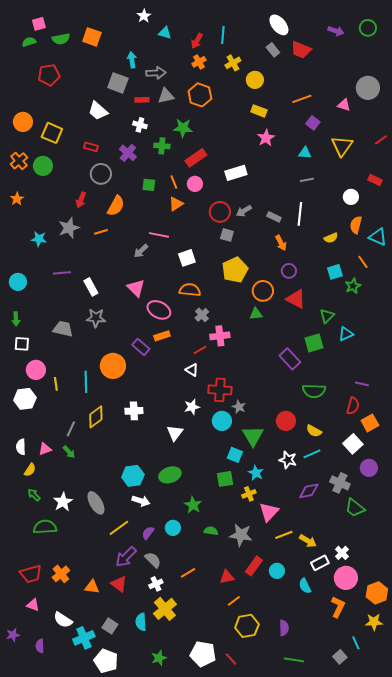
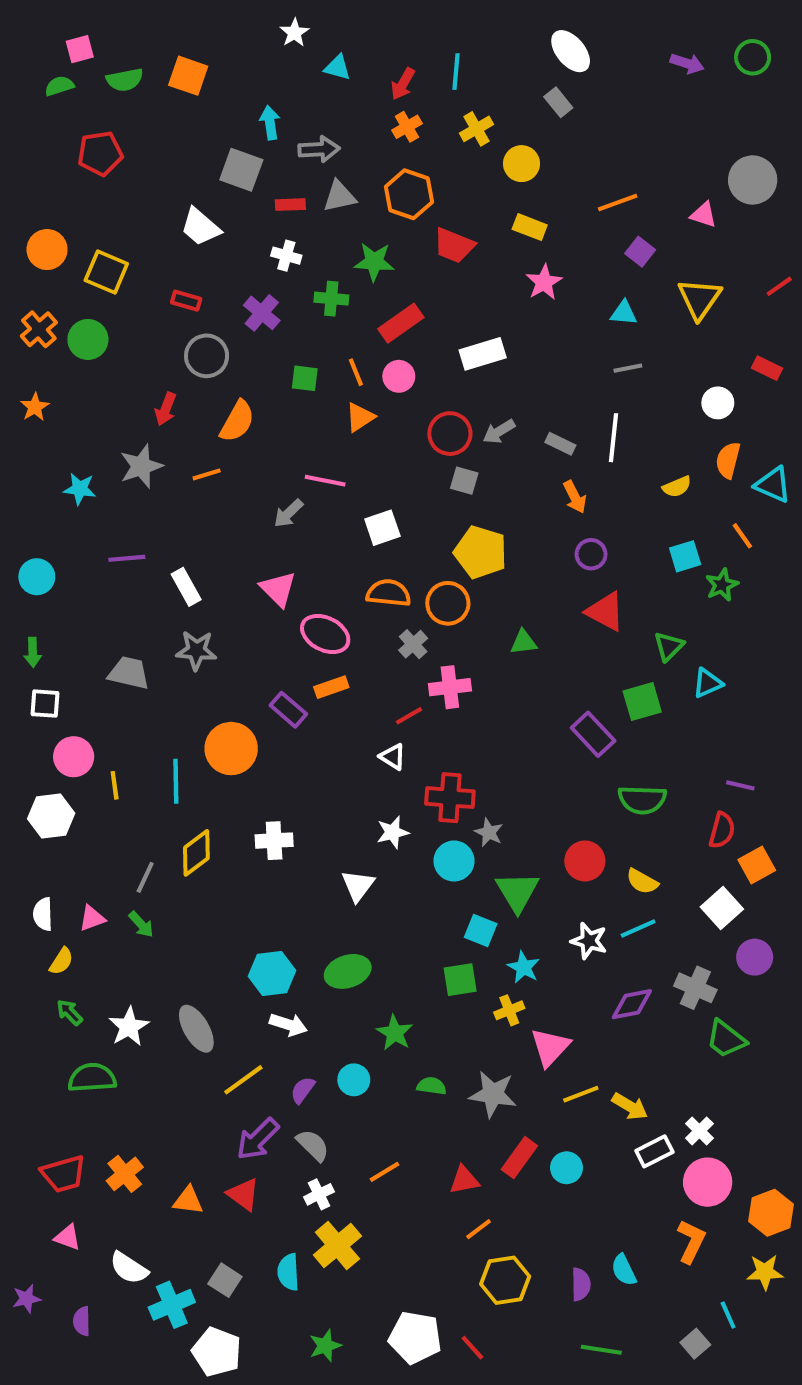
red trapezoid: (301, 50) -> (454, 245), moved
yellow pentagon: (235, 270) -> (481, 552), turned -30
orange circle: (263, 291) -> (448, 603), moved
cyan semicircle: (305, 586) -> (624, 1270), moved

